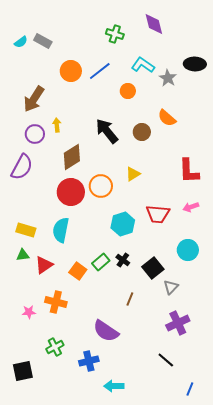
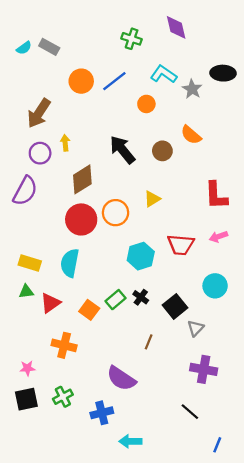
pink star: (29, 312) -> (27, 368), moved
purple cross: (178, 323) -> (204, 369), turned 35
black square: (23, 371) -> (26, 399), moved

